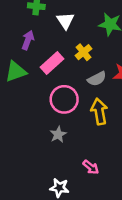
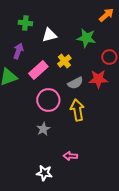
white triangle: (65, 21) -> (49, 35), turned 49
pink arrow: (91, 167) -> (70, 156), turned 144

